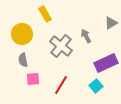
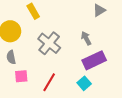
gray triangle: (111, 23) -> (99, 10), moved
gray arrow: (86, 36) -> (86, 38), moved

